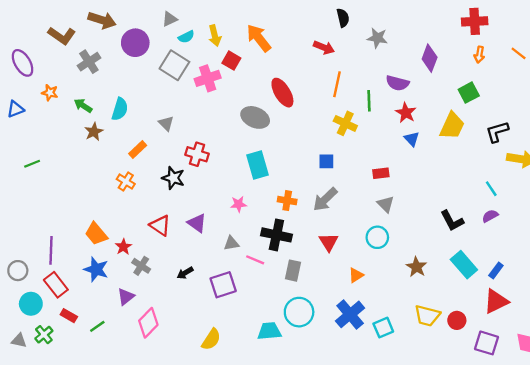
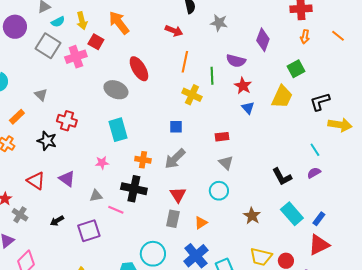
gray rectangle: (293, 271) -> (173, 219), moved

